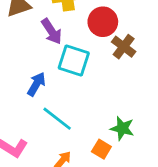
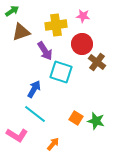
cyan line: (57, 119) -> (35, 114), moved
orange square: (101, 149) -> (76, 118), moved

